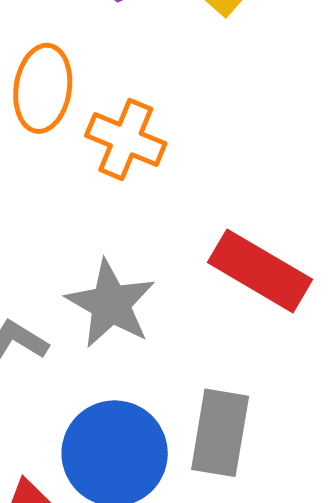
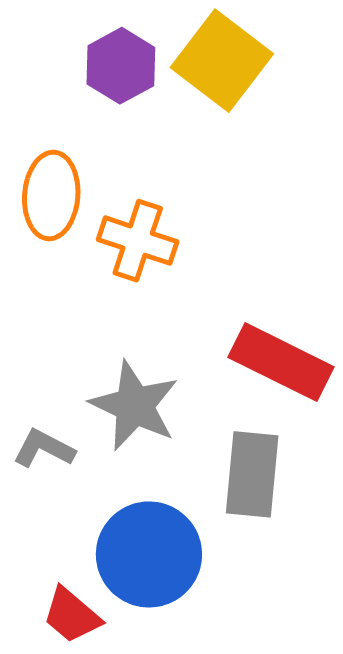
gray rectangle: (220, 433) -> (252, 474), moved

